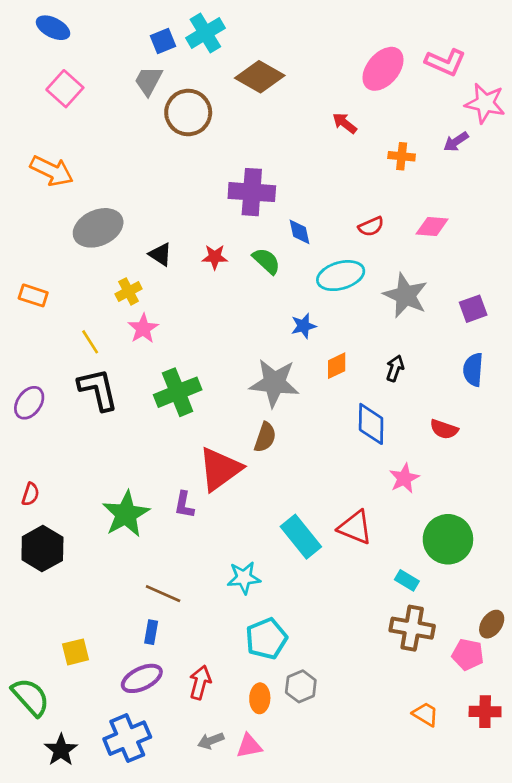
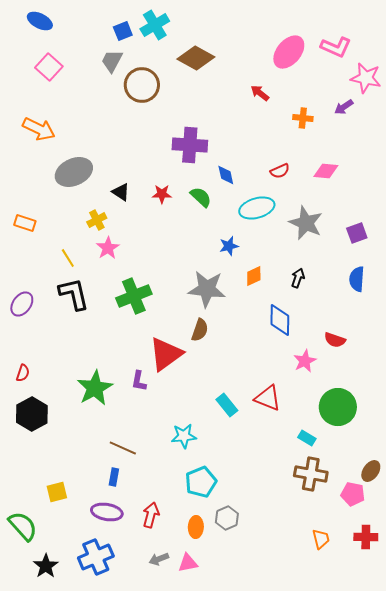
red semicircle: (444, 429) -> (335, 340), moved
cyan rectangle: (301, 537) -> (227, 405), size x0.7
purple ellipse: (142, 678) -> (107, 512), turned 36
orange trapezoid: (425, 714) -> (321, 539), turned 45

